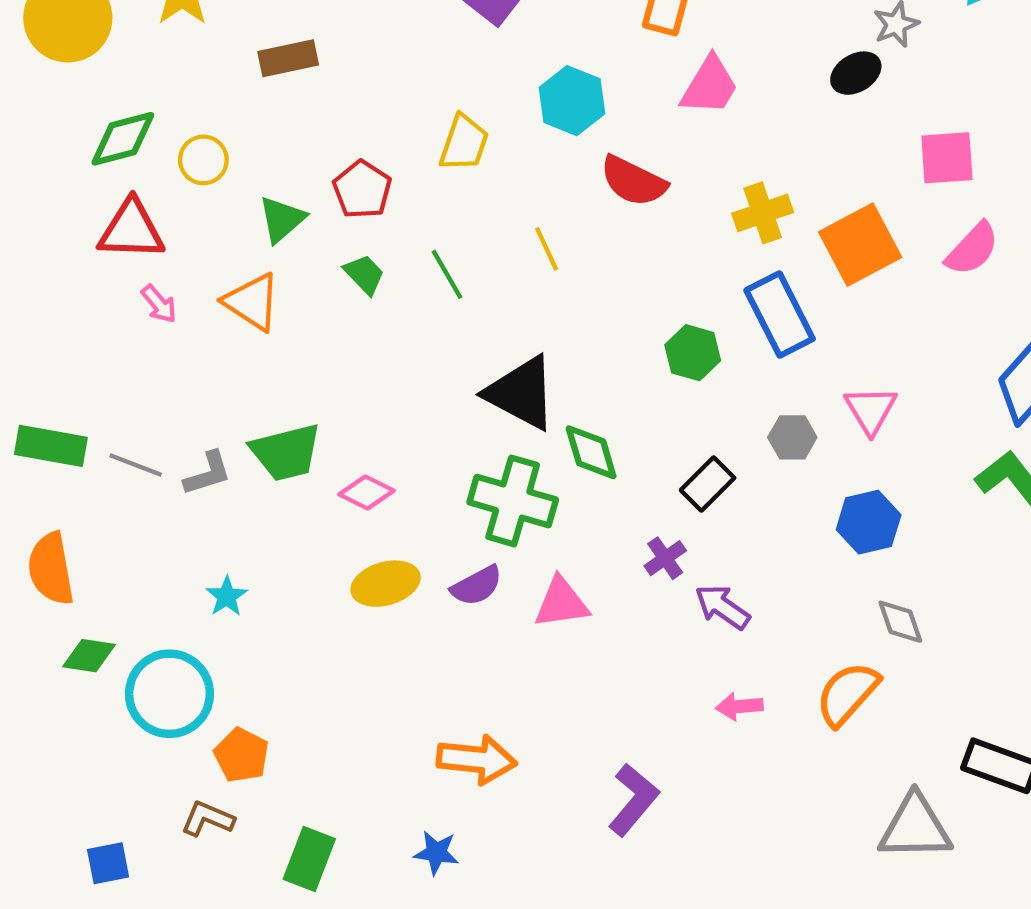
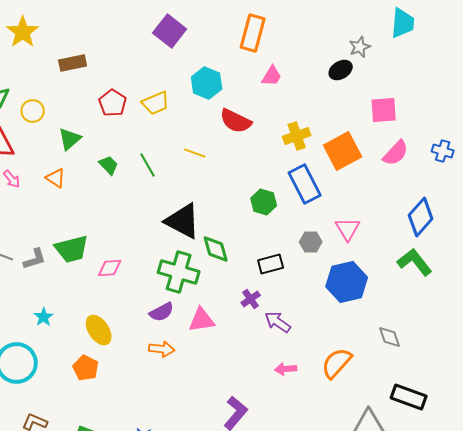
pink trapezoid: (710, 86) -> (272, 76), size x0.7
yellow trapezoid: (464, 143) -> (156, 103), turned 48
red pentagon: (362, 190) -> (113, 103), moved
yellow line: (547, 249) -> (195, 153), turned -45
orange triangle: (252, 302) -> (56, 178), size x0.7
black rectangle: (708, 484) -> (271, 264), turned 30
pink diamond: (366, 493) -> (110, 268), turned -30
blue hexagon: (869, 522) -> (347, 282), size x1.4
yellow ellipse: (386, 584) -> (99, 330), moved, turned 72
gray diamond: (900, 622) -> (390, 337), moved
orange pentagon: (242, 755) -> (86, 368), moved
orange arrow: (477, 759) -> (162, 349), moved, size x0.7

